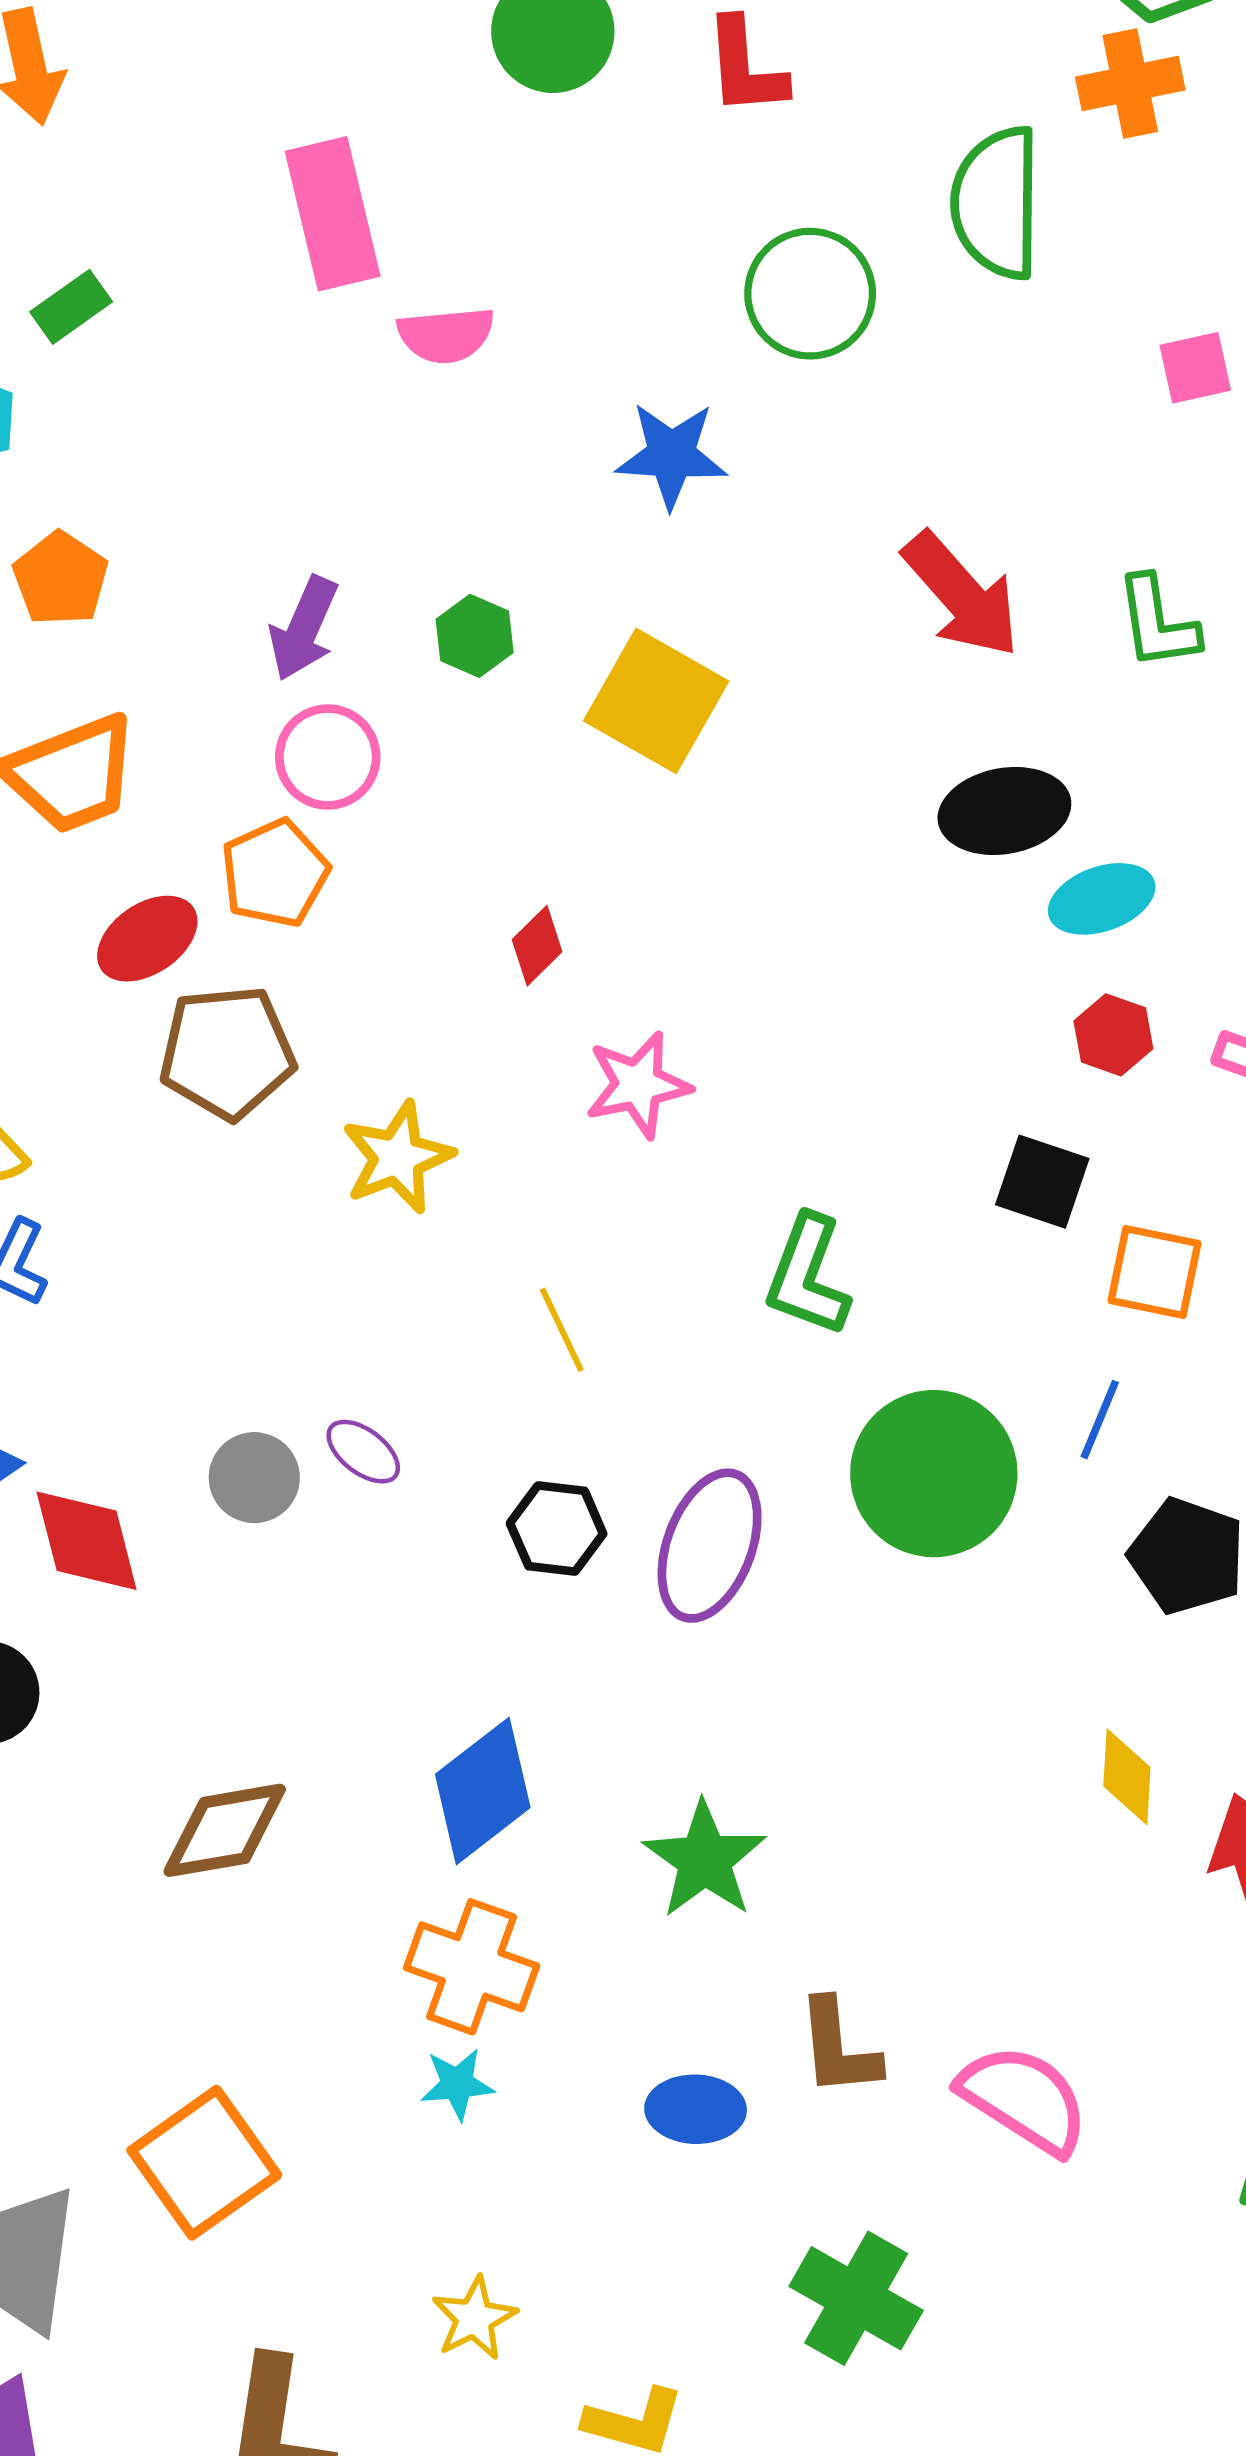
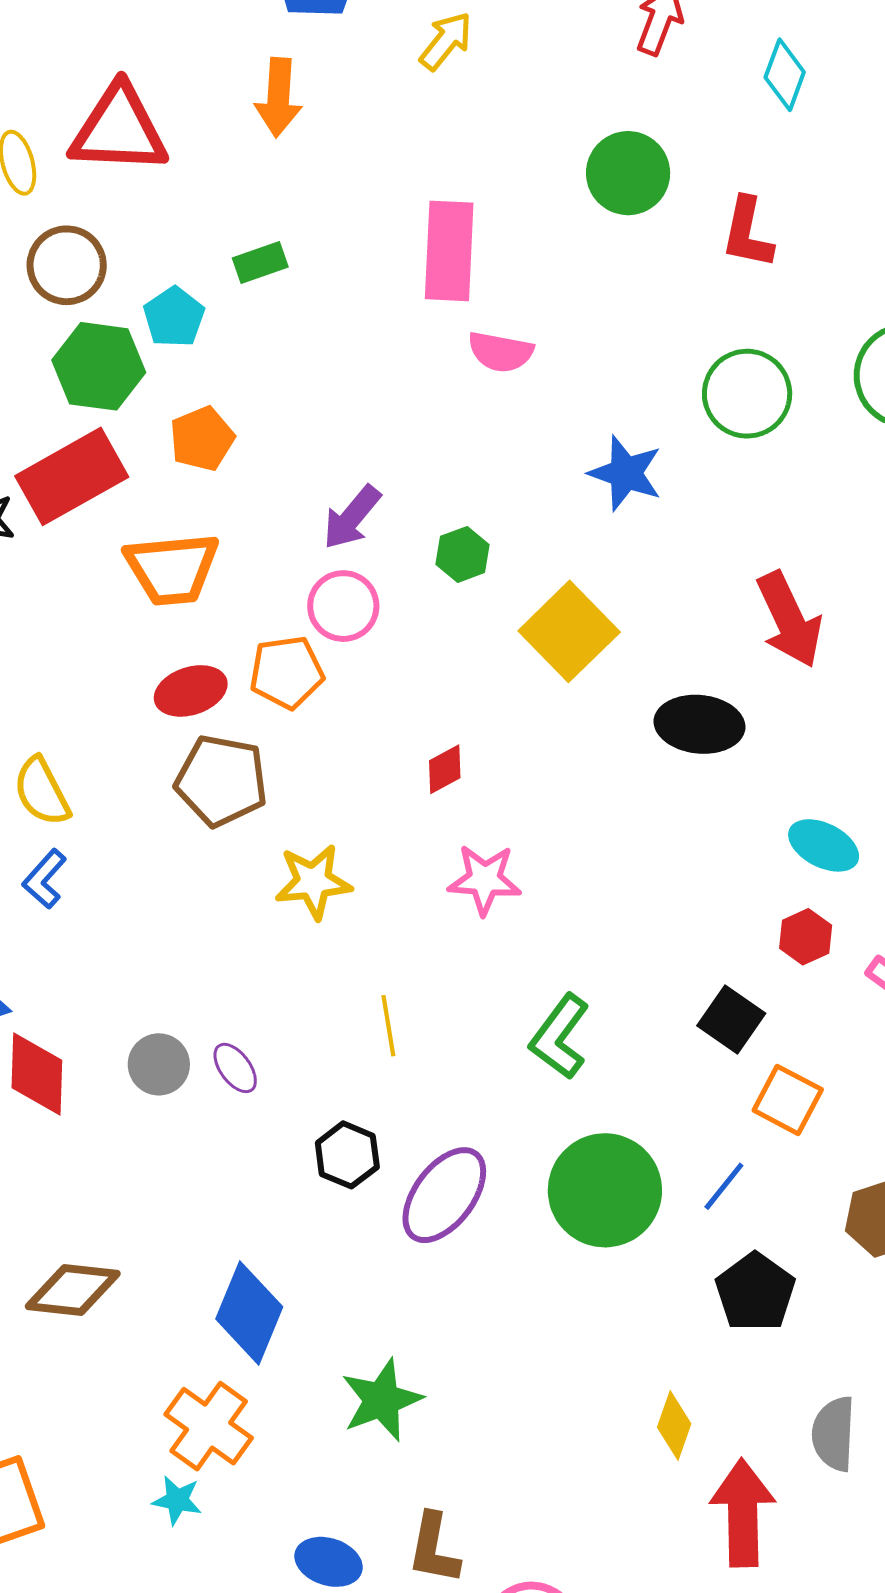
black ellipse: (1004, 811) -> (699, 724), moved
cyan ellipse: (1102, 899) -> (824, 845), turned 30
blue diamond: (483, 1791) -> (249, 1313), turned -46

